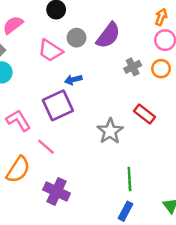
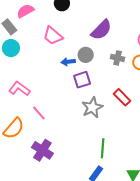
gray circle: (76, 38) -> (86, 55), moved
gray cross: (133, 67) -> (118, 58), turned 32
purple square: (58, 105) -> (82, 80), moved, size x0.7
pink L-shape: (18, 120) -> (19, 89), turned -30

